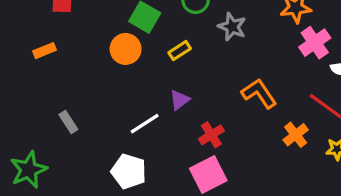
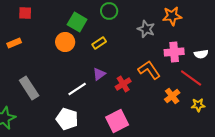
gray star: (232, 27) -> (146, 29), moved
pink cross: (315, 43) -> (174, 52), moved, turned 30
gray rectangle: (68, 122) -> (29, 88), size x1.6
red cross: (211, 135) -> (123, 84), moved

